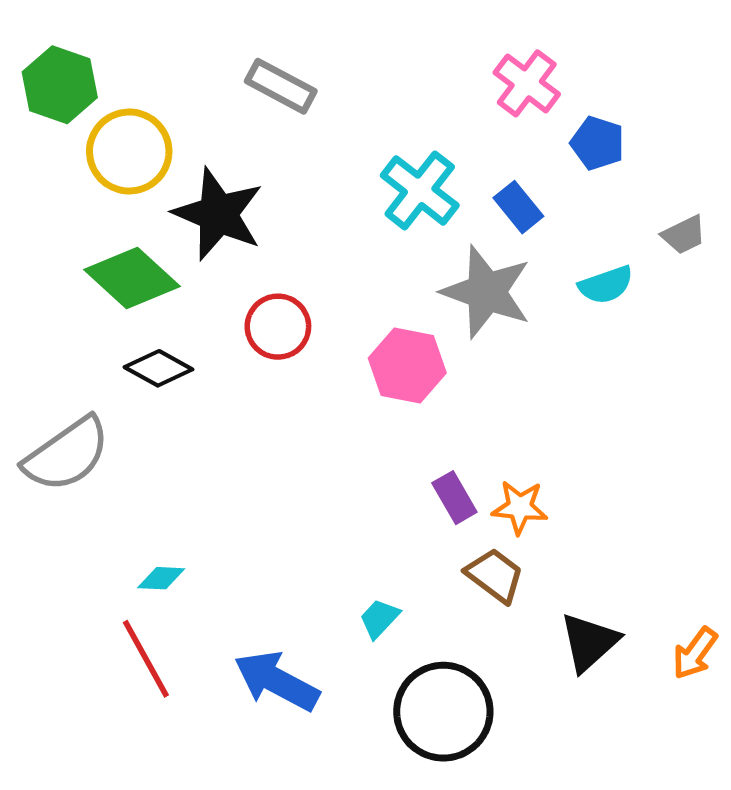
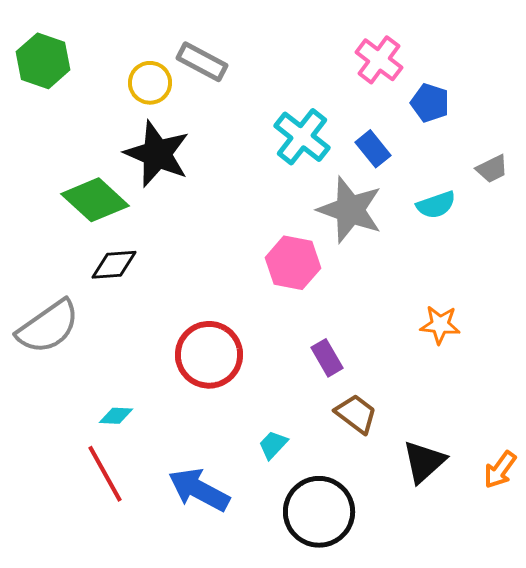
yellow circle: (129, 151) -> (150, 83), moved, size x0.7
red circle: (278, 327) -> (209, 355), moved, size x1.4
black diamond: (158, 368) -> (114, 265), turned -33
orange star: (520, 507) -> (440, 325), moved

